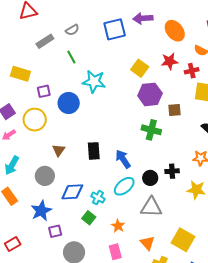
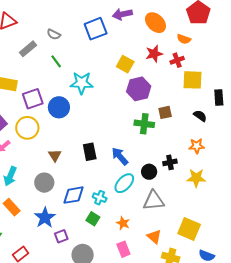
gray semicircle: (72, 30) -> (54, 34), turned 64
purple square: (44, 91) -> (33, 99), size x1.5
brown square: (174, 110) -> (165, 112), moved

